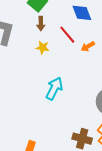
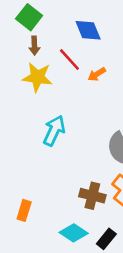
yellow star: (43, 48) -> (37, 77), size x1.6

